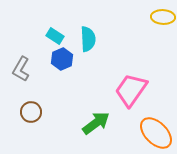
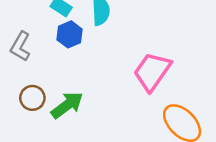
green arrow: (96, 123) -> (67, 105), moved

